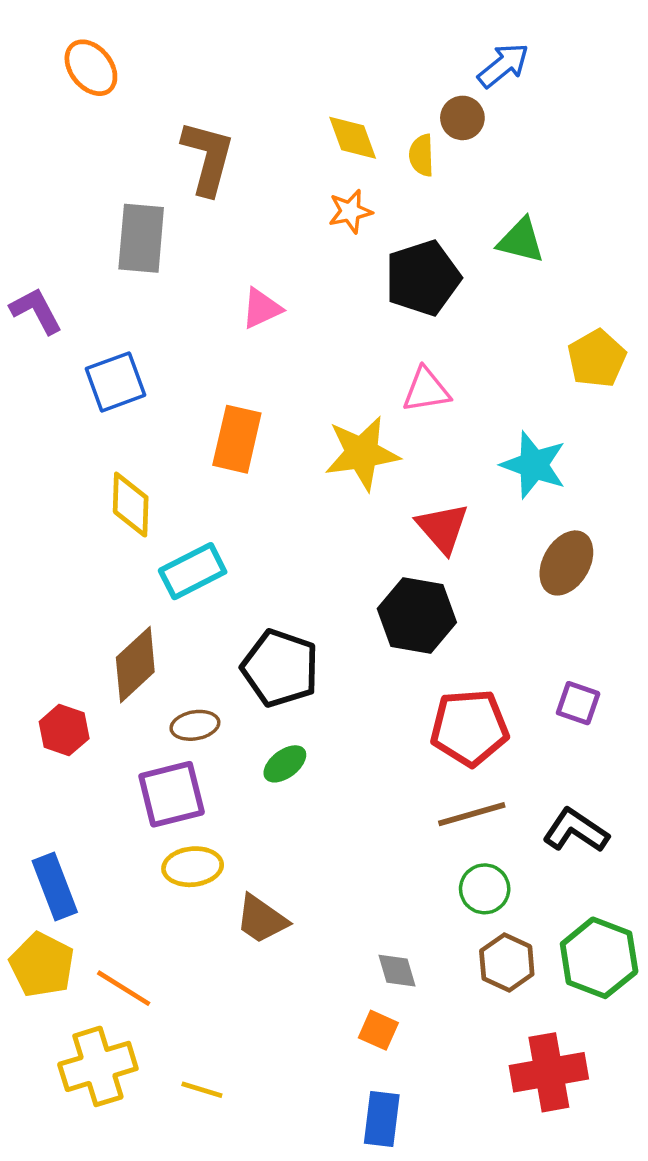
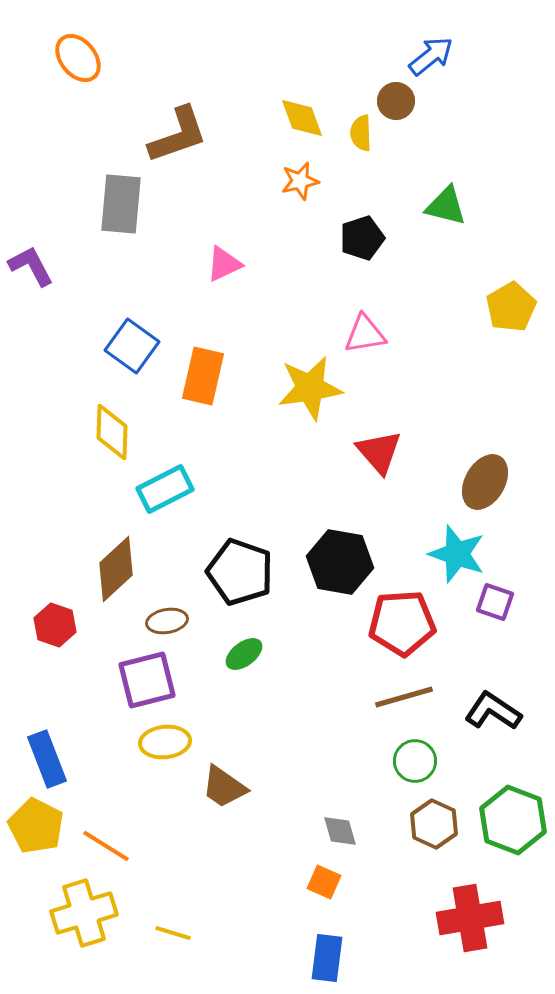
brown L-shape: (208, 158) -> (178, 135), turned 56
black pentagon: (423, 278) -> (362, 238), size x0.7
blue square: (115, 382) -> (132, 346), moved, turned -34
cyan star: (534, 465) -> (457, 554), moved
black hexagon: (417, 616) -> (340, 562), moved

